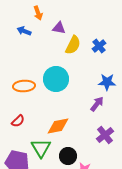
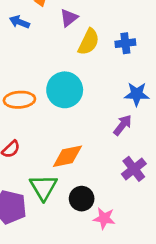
purple triangle: (59, 28) -> (69, 18), turned -48
blue cross: (99, 46) -> (125, 43), turned 32

